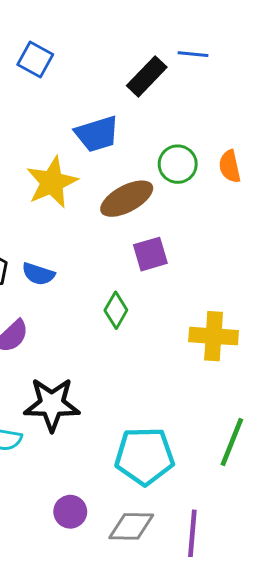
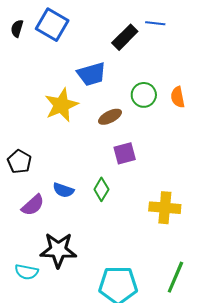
blue square: (35, 60) -> (52, 25), size x1.4
brown ellipse: (127, 199) -> (110, 117), size x0.7
blue semicircle: (38, 274) -> (63, 190), moved

